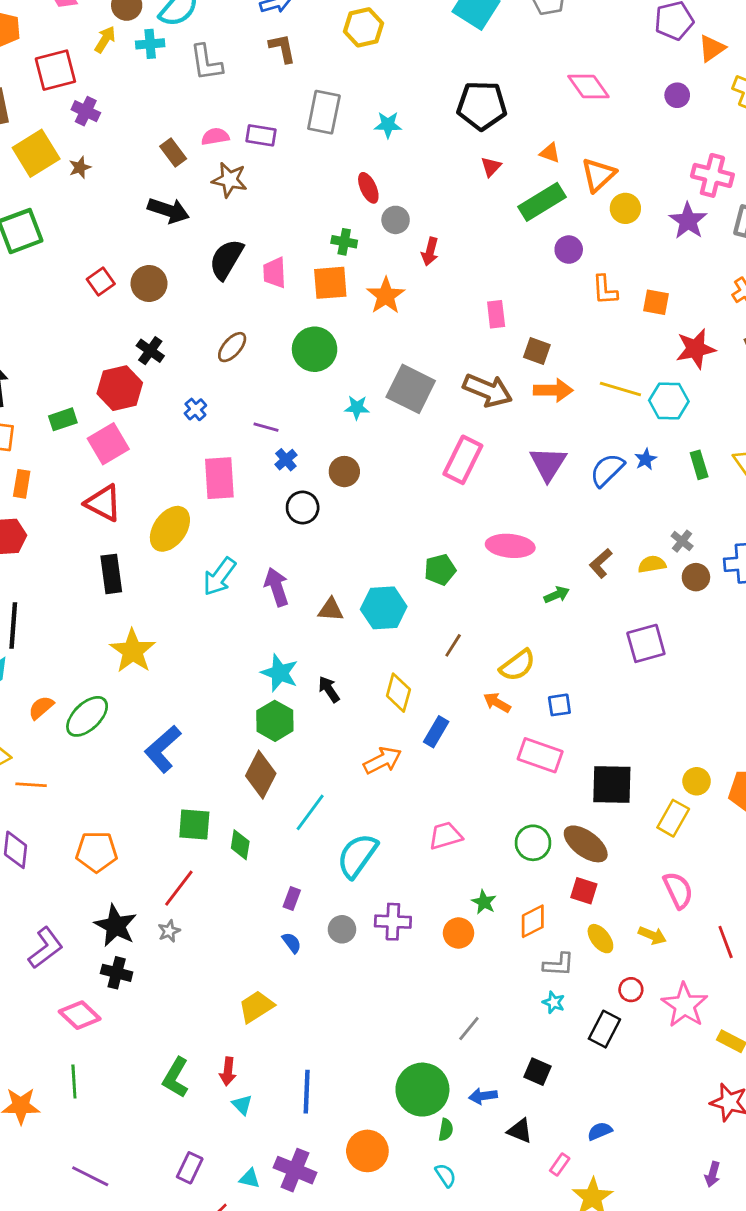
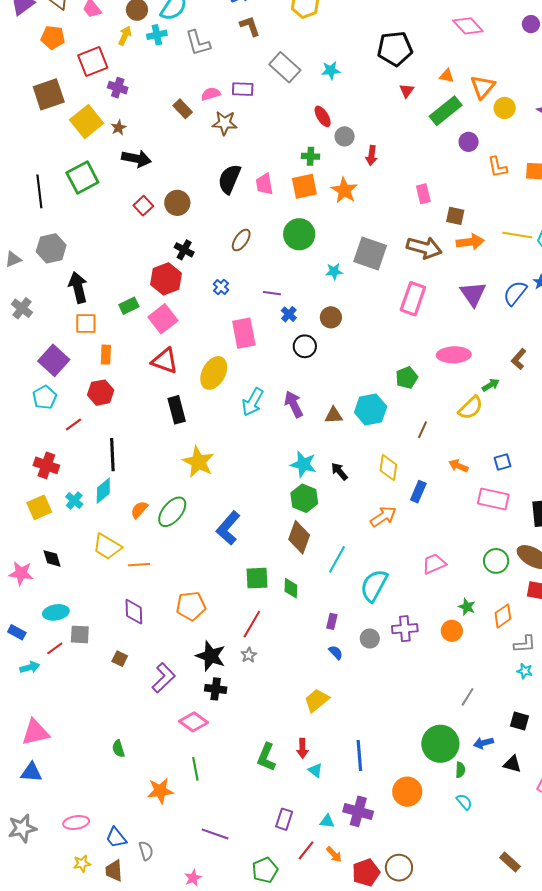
gray rectangle: (324, 112) -> (285, 67), turned -52
black arrow: (168, 210) -> (136, 159), moved
yellow semicircle: (518, 665) -> (471, 408), moved

